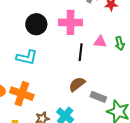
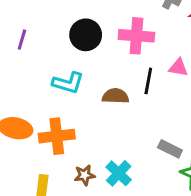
brown semicircle: (77, 84) -> (116, 96), moved, turned 36
orange cross: (22, 94) -> (57, 136), turned -30

